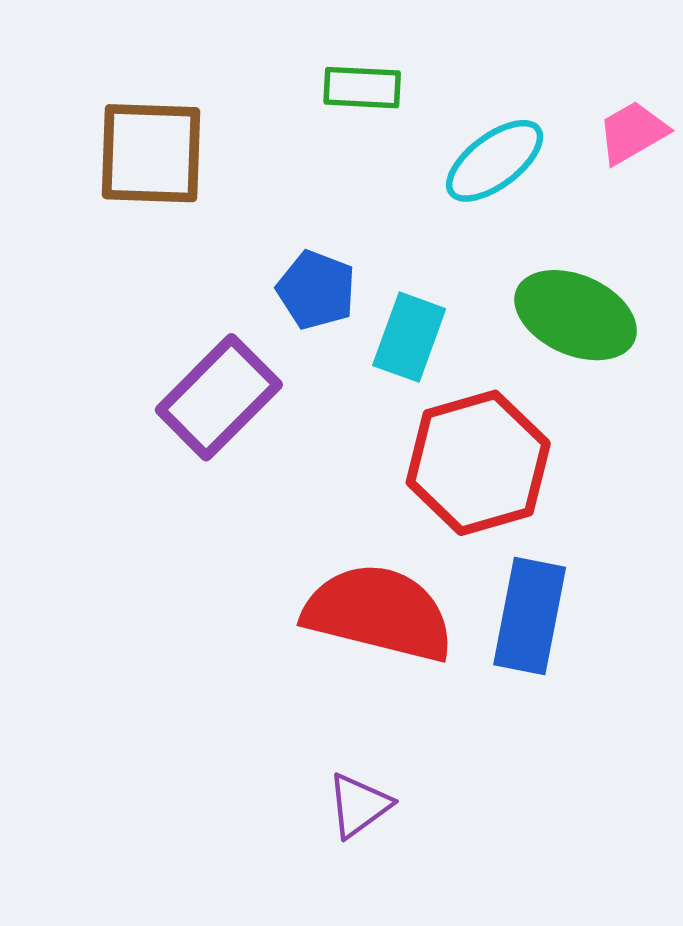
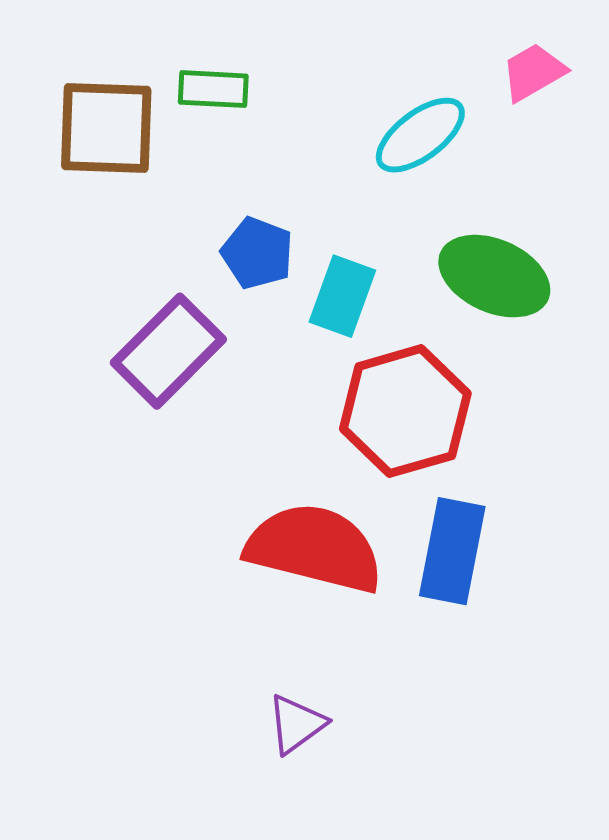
green rectangle: (362, 88) -> (213, 89), moved
pink trapezoid: (632, 132) -> (533, 72), moved

